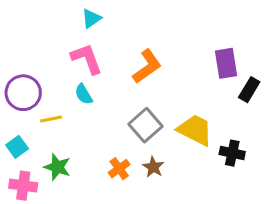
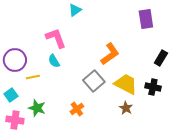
cyan triangle: (91, 18) -> (75, 10), moved
purple rectangle: (226, 63) -> (146, 19), moved
orange L-shape: (147, 66) -> (110, 54), moved
black cross: (232, 153) -> (153, 87), moved
brown star: (153, 167) -> (126, 108), moved

